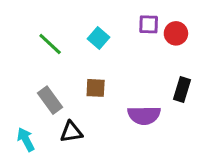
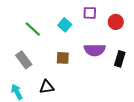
purple square: (149, 24) -> (90, 13), moved
gray rectangle: (50, 100) -> (24, 60), moved
purple semicircle: (144, 115) -> (95, 50), moved

